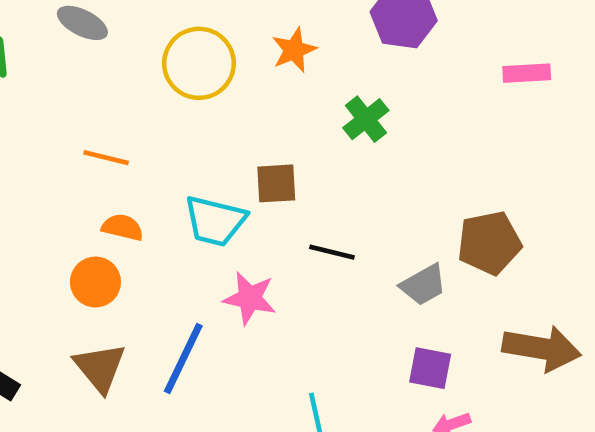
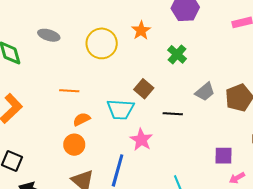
brown square: (276, 183) -> (144, 89), turned -36
orange semicircle: (123, 227) -> (82, 119), turned -30
gray trapezoid: (423, 285) -> (205, 92), moved
pink star: (250, 298) -> (141, 140), turned 30

